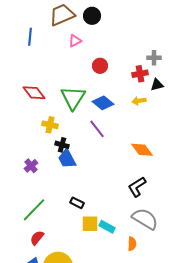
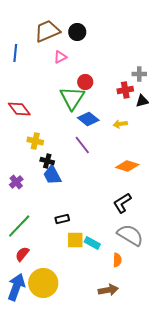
green triangle: (73, 98) -> (72, 98), moved
yellow arrow: (139, 101) -> (120, 124), moved
orange diamond: (142, 150) -> (127, 166), turned -35
black rectangle: (77, 203) -> (62, 219), turned -40

